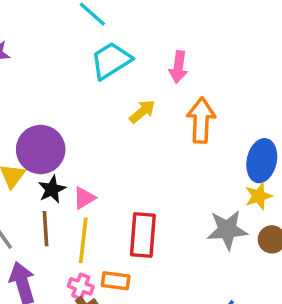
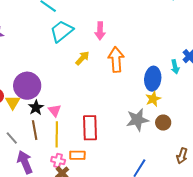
pink triangle: (84, 198) -> (55, 110), turned -32

